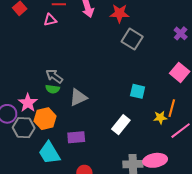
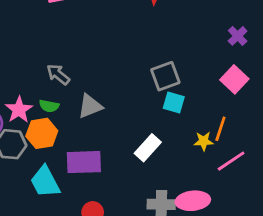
purple cross: (181, 33) -> (238, 36), moved
gray square: (132, 39) -> (165, 76), moved, turned 35
green semicircle: (53, 89) -> (49, 106), moved
purple rectangle: (76, 137) -> (84, 162), size x1.4

